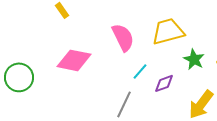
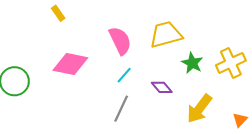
cyan line: (140, 71) -> (124, 75), moved
purple diamond: (164, 83) -> (162, 87), turned 70

